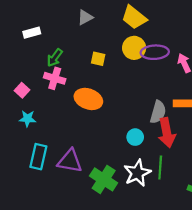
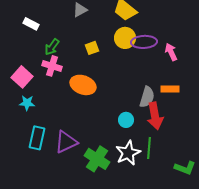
white rectangle: (32, 33) -> (31, 24), turned 42
yellow square: (98, 59) -> (92, 48), turned -32
pink square: (22, 90) -> (22, 77), size x1.5
purple triangle: (70, 161) -> (66, 142), turned -35

